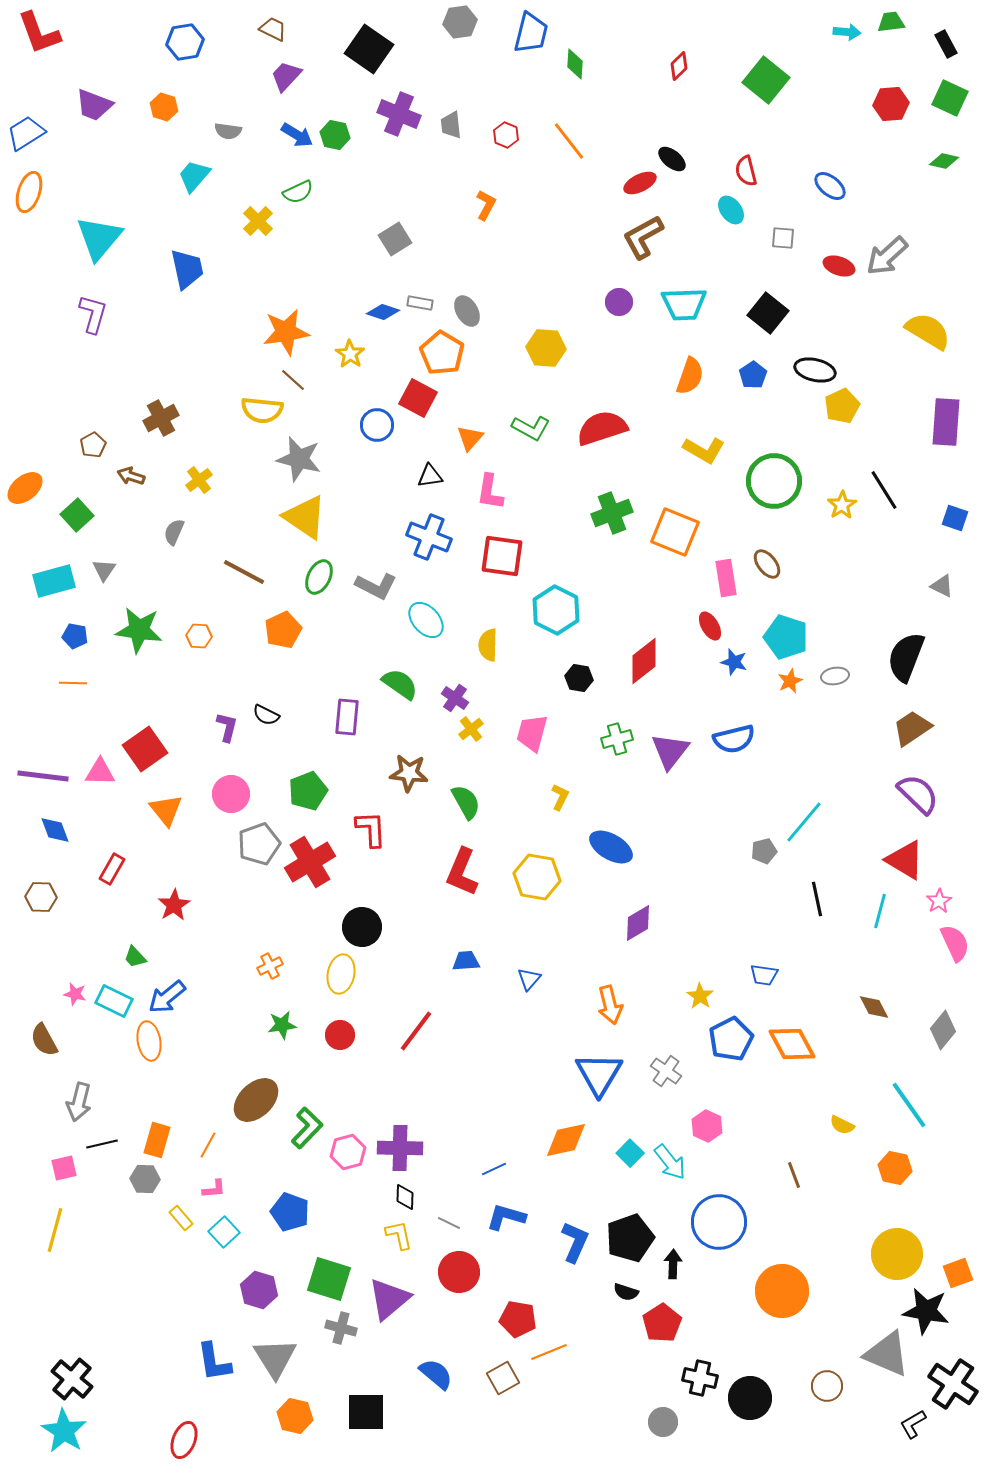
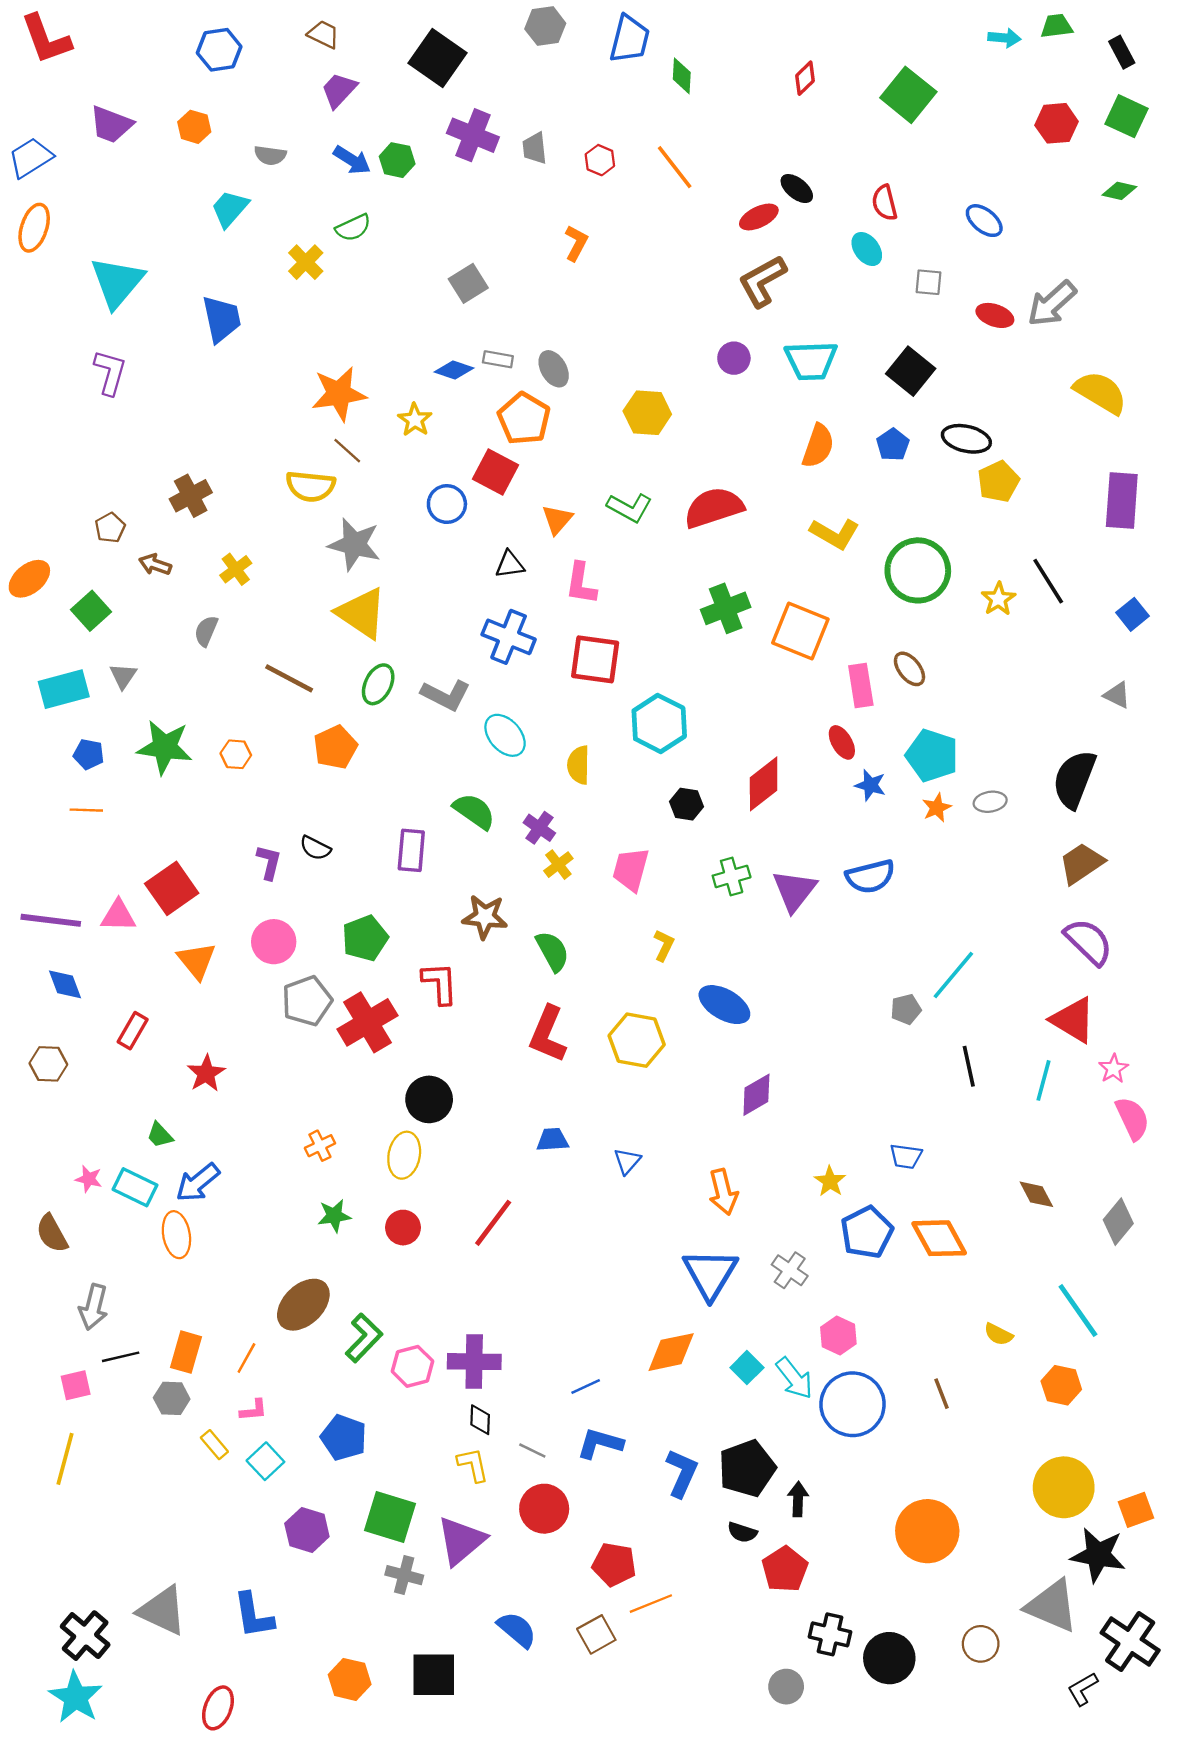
blue square: (955, 518) -> (1132, 614), turned 32
blue circle: (719, 1222) -> (853, 1404), moved
gray triangle: (275, 1358) -> (162, 1611), moved, turned -33

